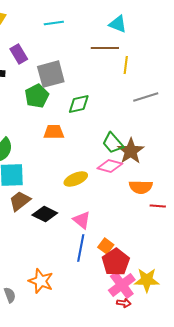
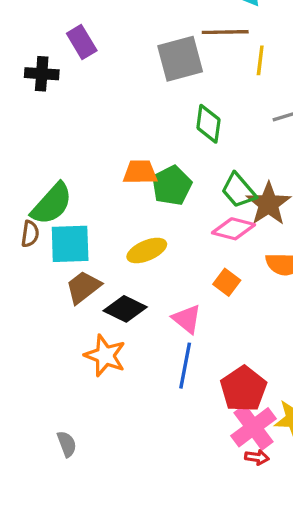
gray square: (51, 74) -> (180, 59), moved
green pentagon: (37, 96) -> (172, 185), moved
green diamond: (79, 104) -> (208, 124), moved, turned -70
yellow ellipse: (76, 179) -> (147, 250), moved
orange square: (106, 246) -> (227, 282), moved
orange star: (41, 281) -> (105, 356), moved

